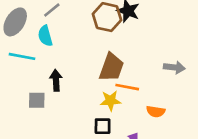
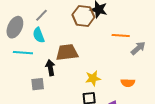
brown trapezoid: (111, 67) -> (67, 52), moved, turned -110
gray arrow: (174, 67) -> (138, 48), turned -42
orange line: (127, 87) -> (121, 35), moved

